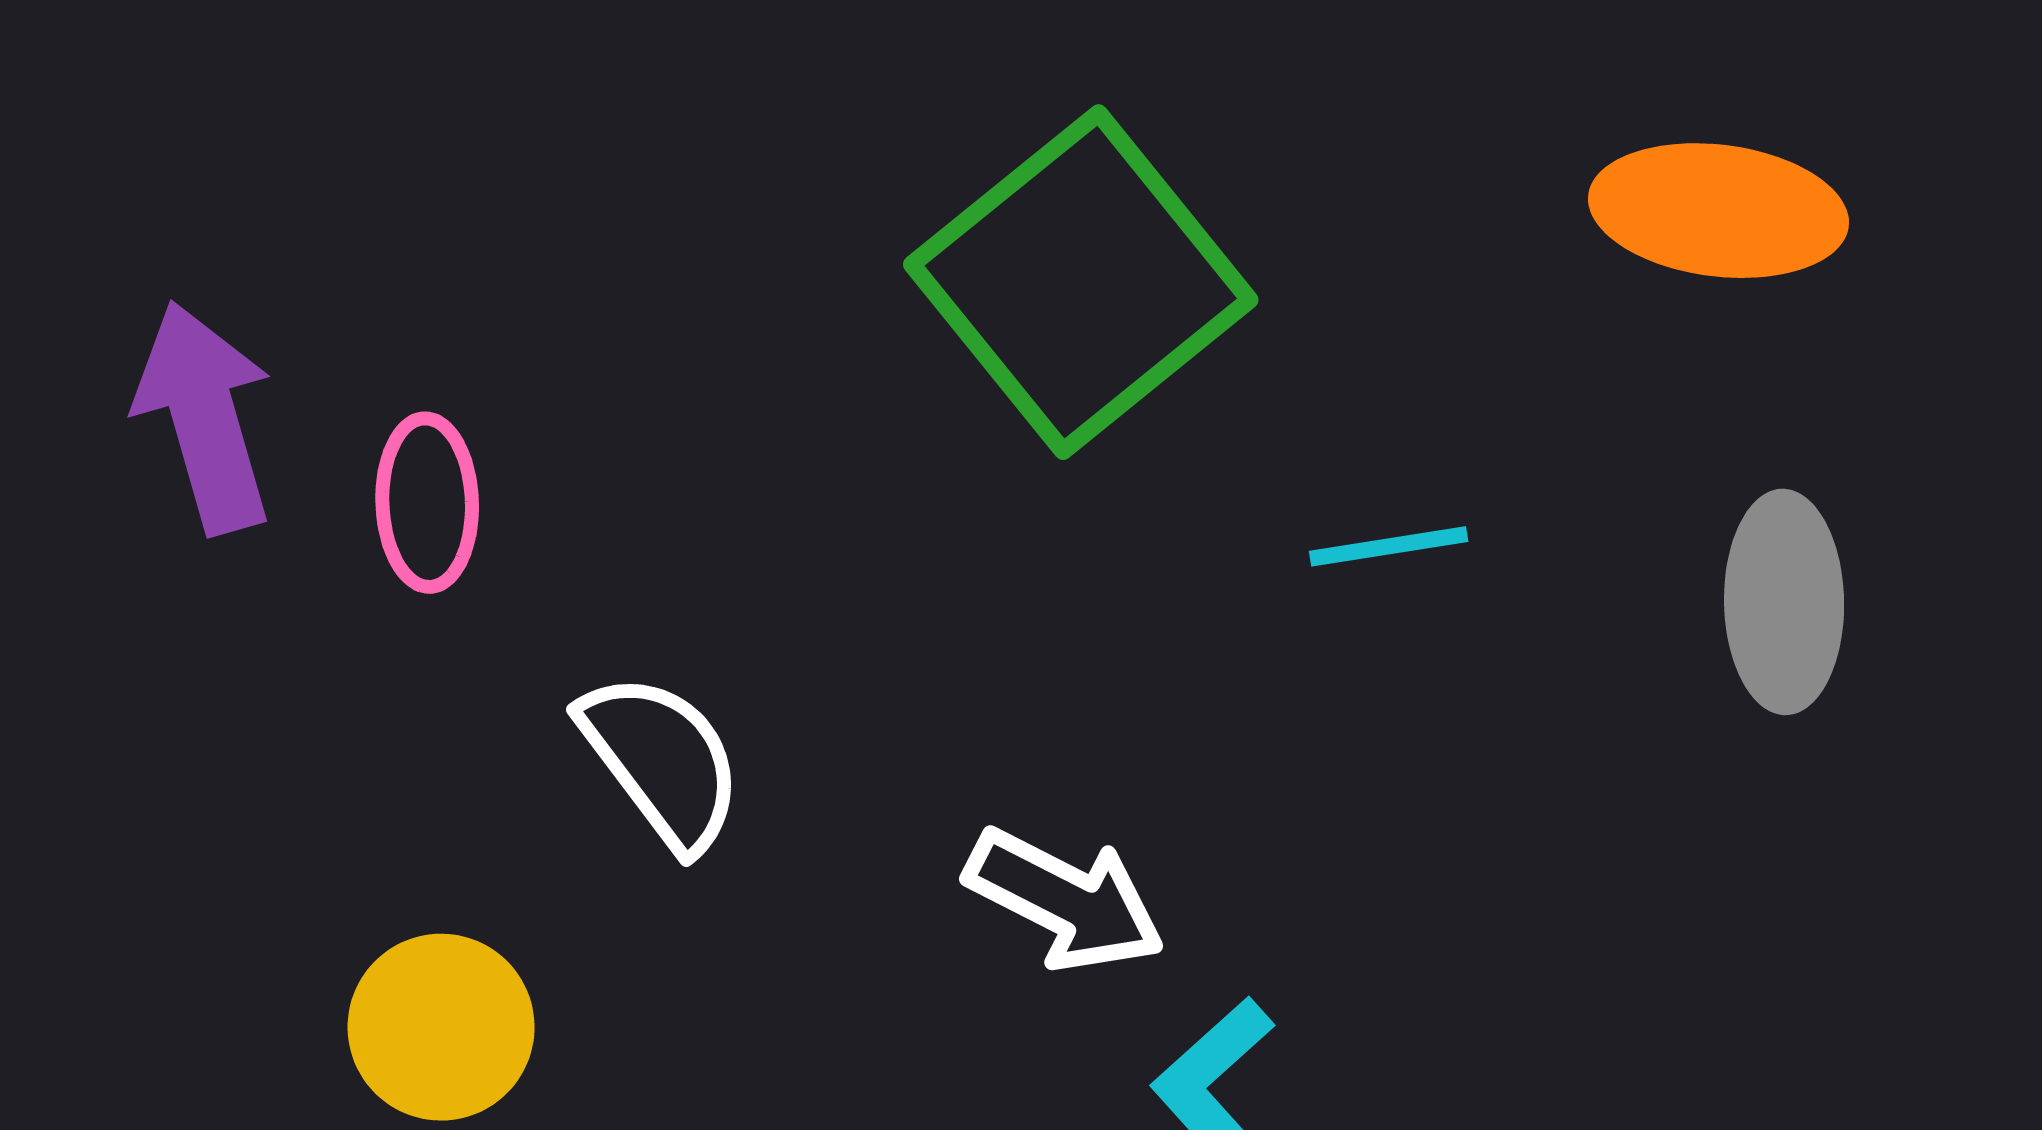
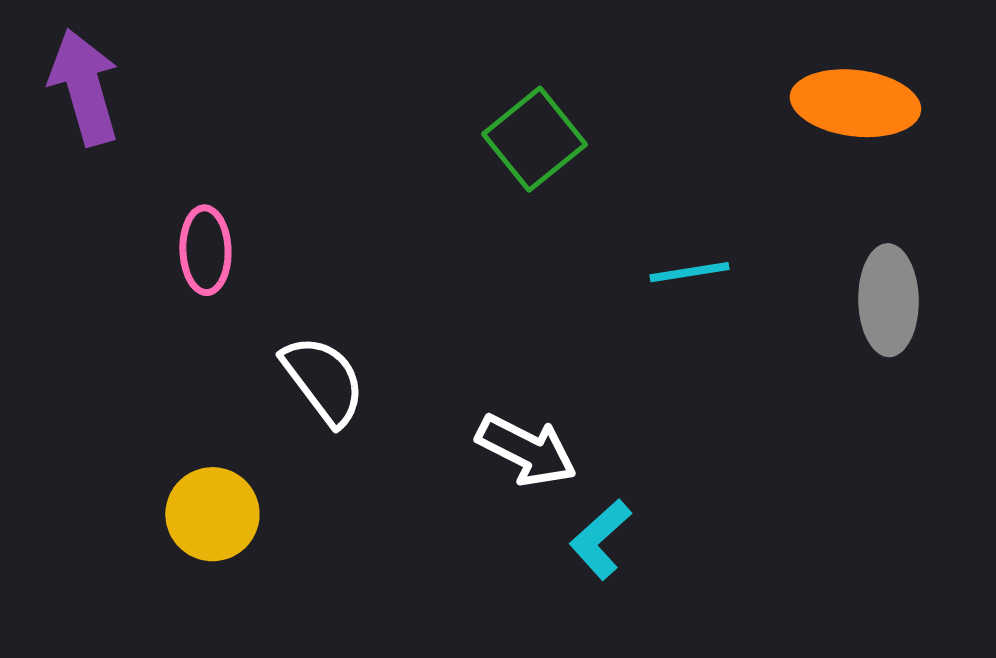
green square: (1081, 282) -> (534, 139), size x0.6
purple arrow: (205, 417) -> (84, 87), moved

